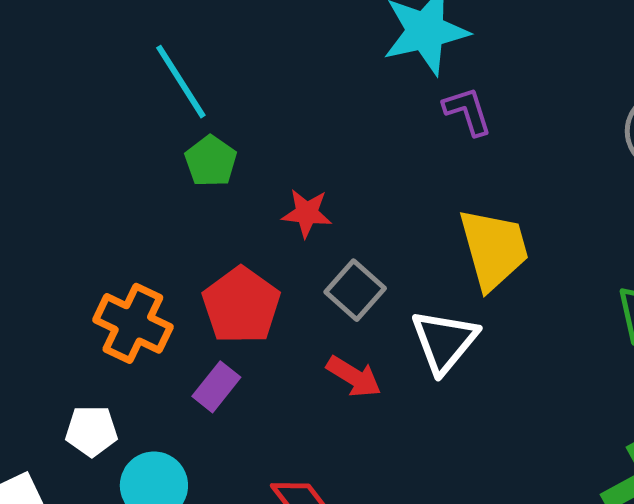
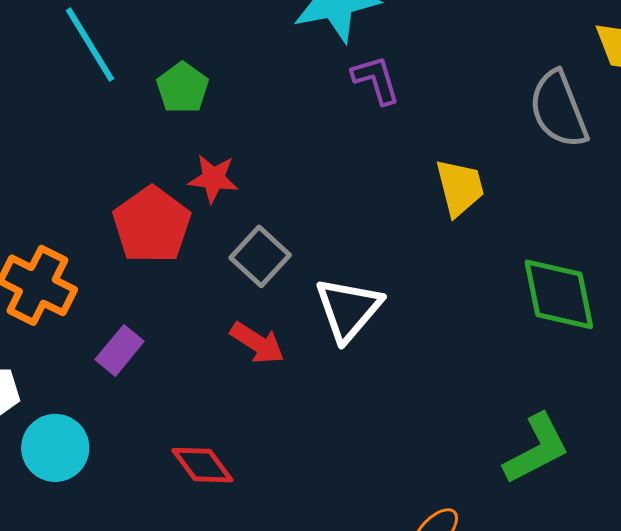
green pentagon: (211, 161) -> (183, 88), moved
yellow trapezoid: (494, 249) -> (460, 187), moved, size x0.7
red pentagon: (241, 305) -> (152, 225), moved

